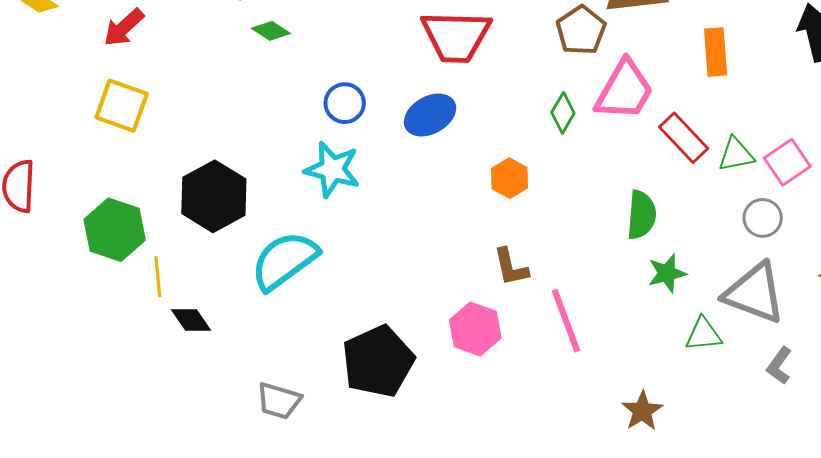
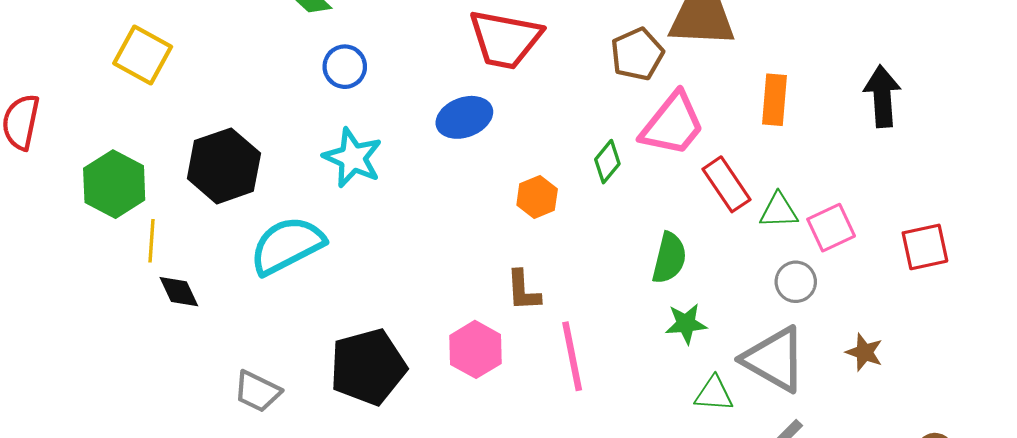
blue circle: (345, 103) -> (345, 67), moved
green diamond: (563, 113) -> (607, 162), moved

